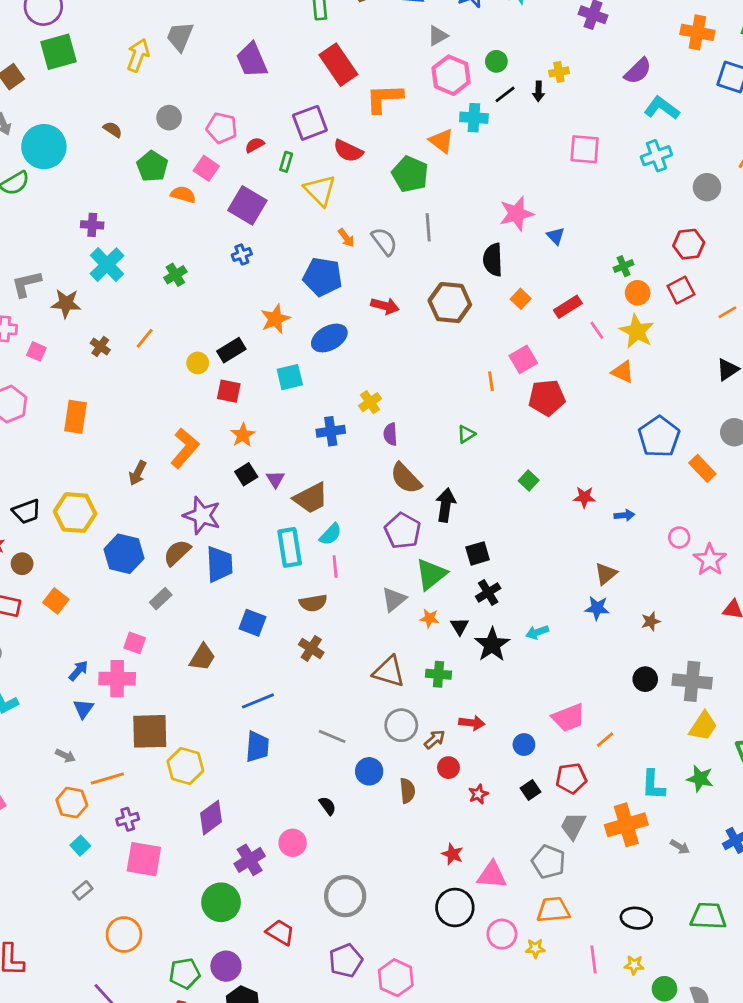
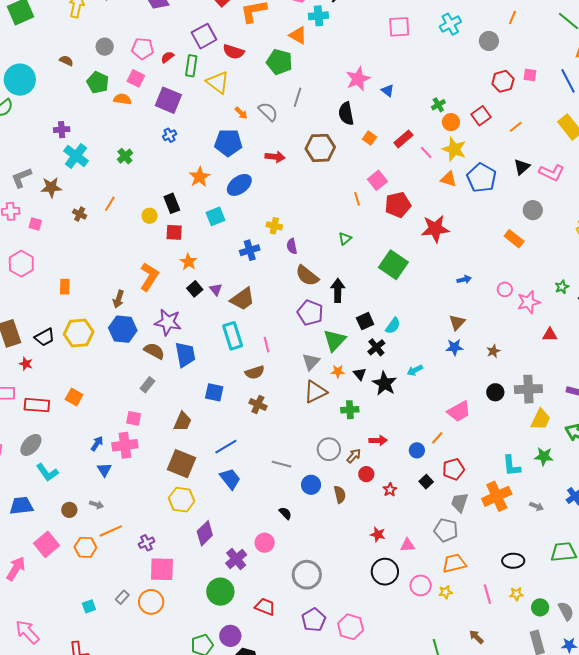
green rectangle: (286, 162) -> (191, 66), size x1.5
gray line: (428, 227) -> (297, 97), turned 30
red hexagon: (689, 244) -> (503, 81), moved
black rectangle: (231, 350) -> (172, 203), turned -72
yellow cross: (370, 402) -> (274, 226), turned -35
orange rectangle: (76, 417) -> (65, 287), moved, size x0.7
blue pentagon: (659, 437) -> (482, 178), moved
green square: (529, 480) -> (393, 265), size x2.0
red star: (584, 497) -> (435, 229), moved, size x1.8
cyan semicircle: (330, 534) -> (393, 326), moved
brown semicircle: (177, 553) -> (154, 351), turned 80
blue hexagon: (124, 554) -> (123, 329), moved
pink star: (710, 560) -> (529, 302), turned 30
brown circle: (22, 564) -> (69, 510), moved
brown triangle: (389, 672) -> (315, 392), moved, turned -35
pink trapezoid: (569, 718) -> (459, 411), moved
brown square: (150, 731) -> (181, 464), moved, turned 32
orange line: (605, 740) -> (437, 438), moved
blue trapezoid: (257, 747) -> (230, 479), turned -35
orange line: (107, 779) -> (111, 531), moved
orange hexagon: (72, 803) -> (85, 547), moved
cyan square: (80, 846) -> (89, 606), moved, turned 32
pink triangle: (492, 875) -> (408, 545), size x0.7
orange circle: (124, 935) -> (151, 602), moved

